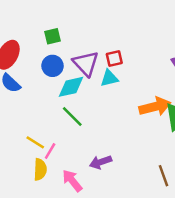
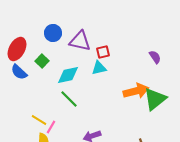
green square: (52, 36) -> (42, 61), moved, turned -32
purple triangle: (86, 63) -> (80, 41), moved, turned -35
blue circle: (52, 66) -> (53, 33), moved

